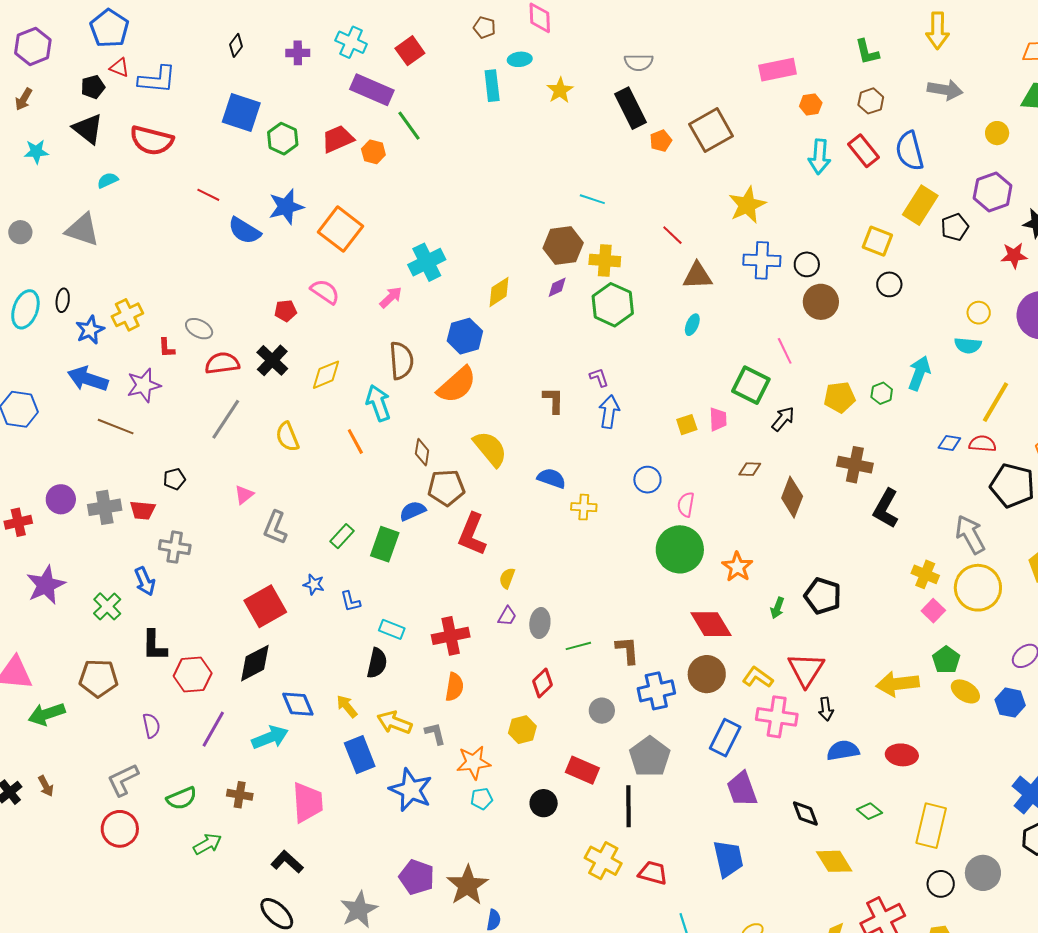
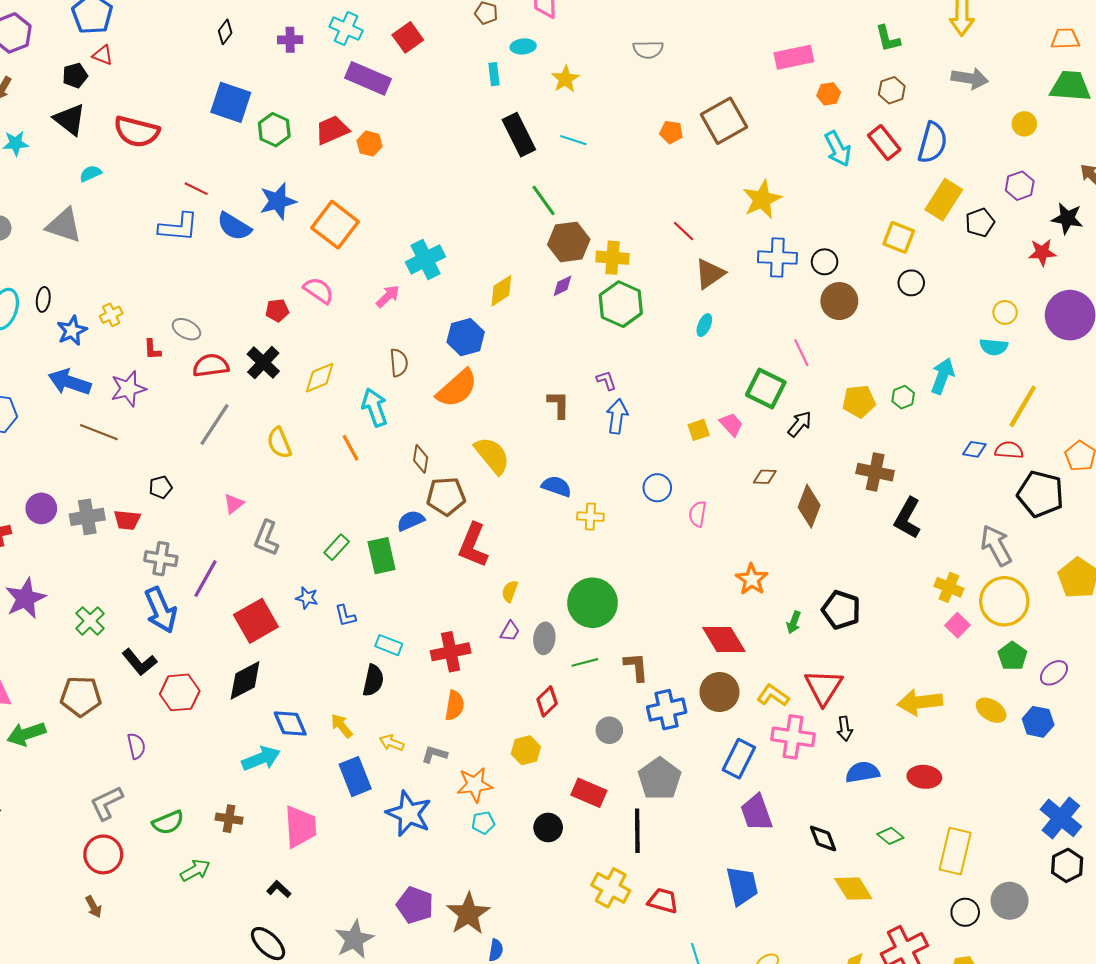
blue L-shape: (157, 80) -> (178, 227), moved
cyan rectangle: (492, 86) -> (494, 74), size x0.7
black rectangle: (631, 108) -> (519, 135), moved
green line: (409, 126) -> (544, 200), moved
orange pentagon: (661, 141) -> (671, 132), turned 30
blue semicircle: (910, 151) -> (932, 143), turned -150
cyan arrow: (819, 157) -> (838, 149), turned -32
purple hexagon: (993, 192) -> (1020, 186), size x0.7
cyan line: (592, 199) -> (573, 140), moved
brown triangle: (697, 276) -> (710, 274), turned -32
yellow cross: (127, 315) -> (111, 315), size x0.7
brown semicircle: (401, 361) -> (399, 363), size x0.7
pink trapezoid: (718, 419) -> (731, 424), turned -40
green rectangle: (385, 544) -> (381, 556), turned -32
green circle: (680, 549) -> (593, 603), moved
blue arrow: (145, 581) -> (161, 610), moved, size x1.5
black L-shape: (154, 646) -> (139, 662), turned -40
green pentagon: (946, 660) -> (1012, 656), moved
yellow arrow: (394, 722) -> (392, 743), size x0.7
purple line: (213, 729) -> (206, 579), moved
gray L-shape: (435, 733) -> (434, 754), turned -60
brown arrow: (46, 786) -> (94, 907), moved
black L-shape: (287, 862) -> (279, 889), size x0.7

